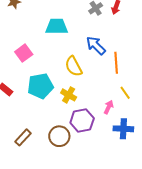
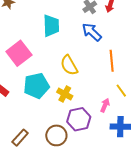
cyan trapezoid: (57, 26) -> (51, 26), turned 90
blue arrow: (96, 45) -> (92, 32), moved
pink square: (24, 53) -> (19, 53), size x1.4

